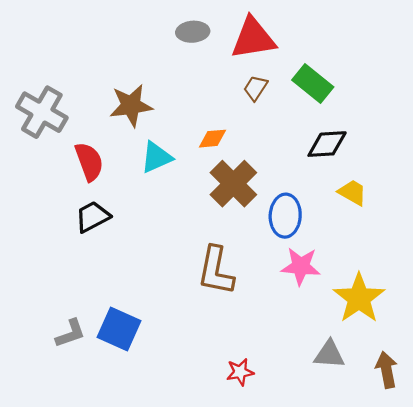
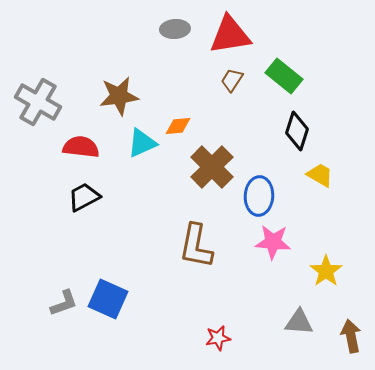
orange diamond: (213, 139) -> (178, 126), moved
black diamond: (327, 144) -> (297, 131), turned -69
red semicircle: (89, 162) -> (81, 147), turned -63
yellow star: (359, 298) -> (326, 271), size x0.7

